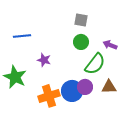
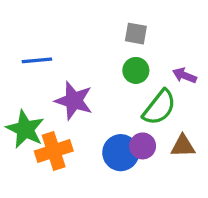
purple star: (44, 60) -> (74, 101), size x1.6
orange cross: (49, 96) -> (54, 151), moved

